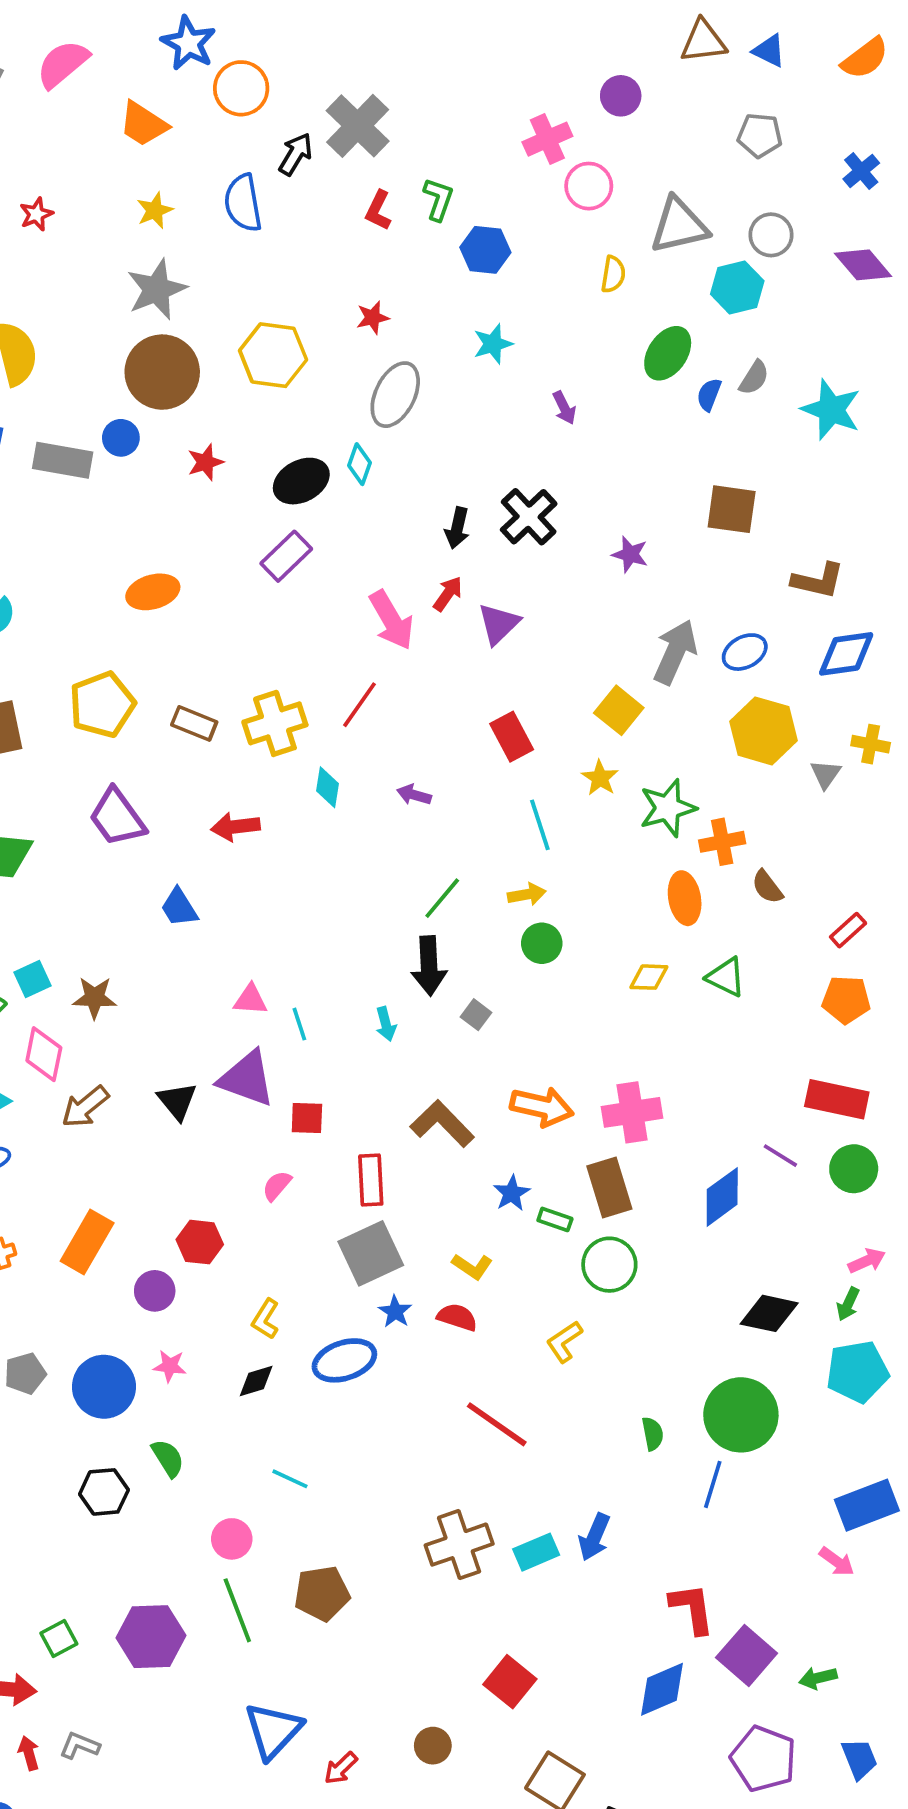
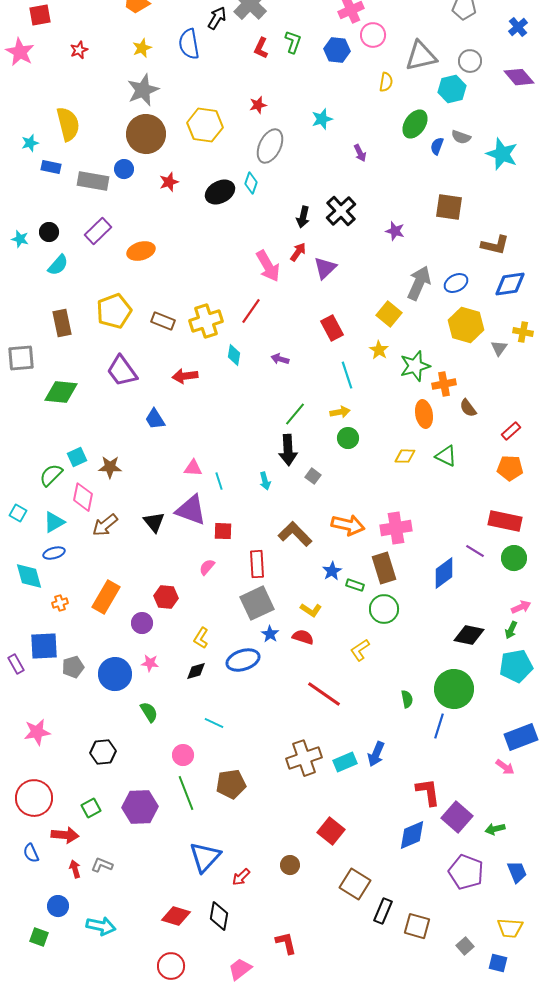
blue hexagon: (485, 250) -> (337, 50), moved
gray semicircle: (754, 378) -> (461, 137), turned 78
purple rectangle: (286, 556) -> (98, 231), moved
black hexagon: (104, 1492) -> (103, 752), moved

